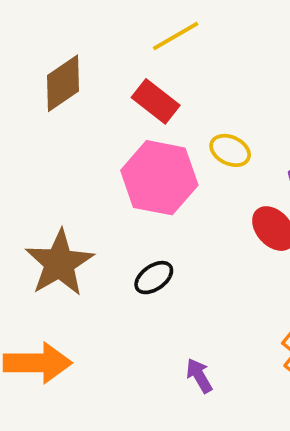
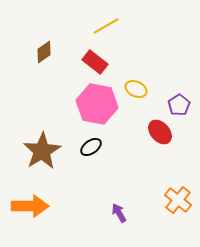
brown diamond: (63, 83) -> (44, 52), size x0.7
black ellipse: (154, 278) -> (91, 147), moved

